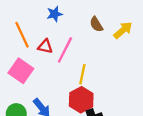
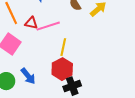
pink line: (65, 50) -> (48, 26), turned 45

